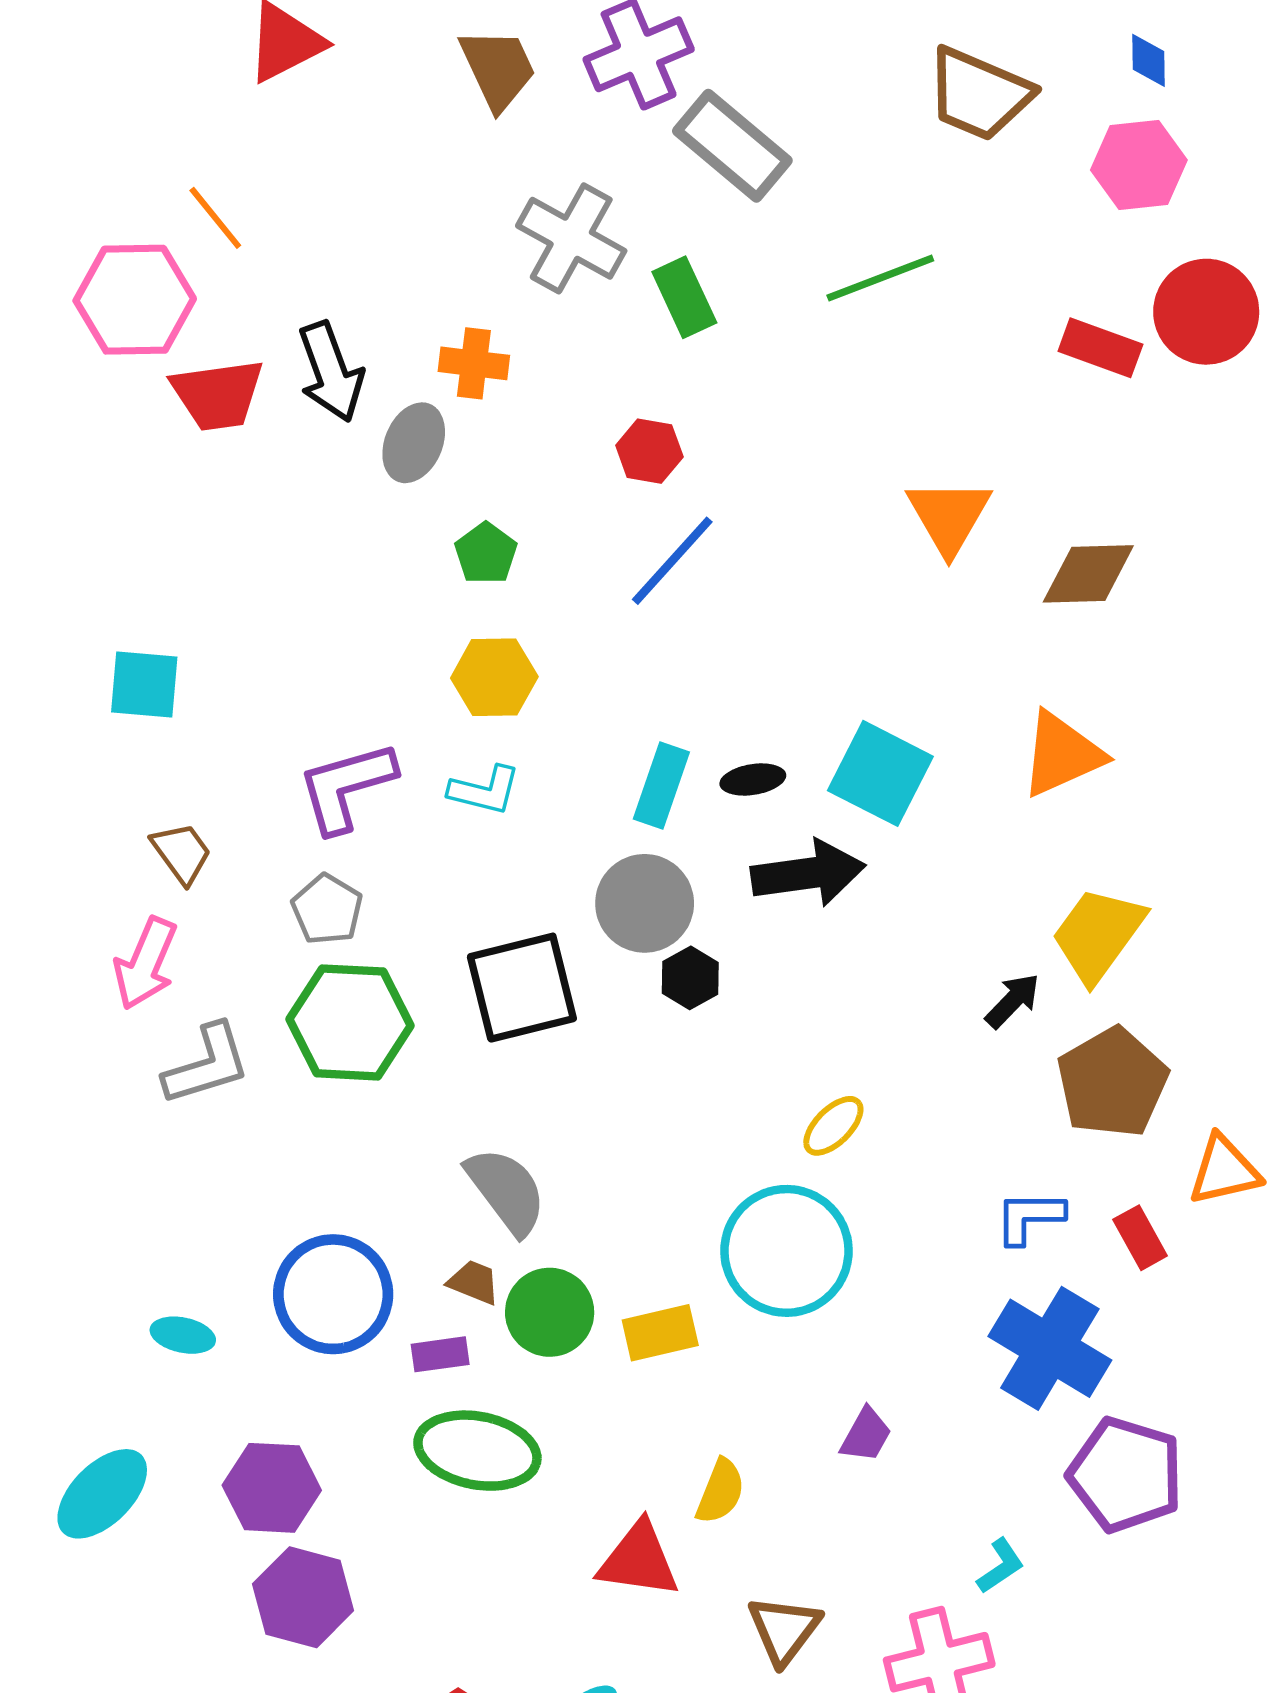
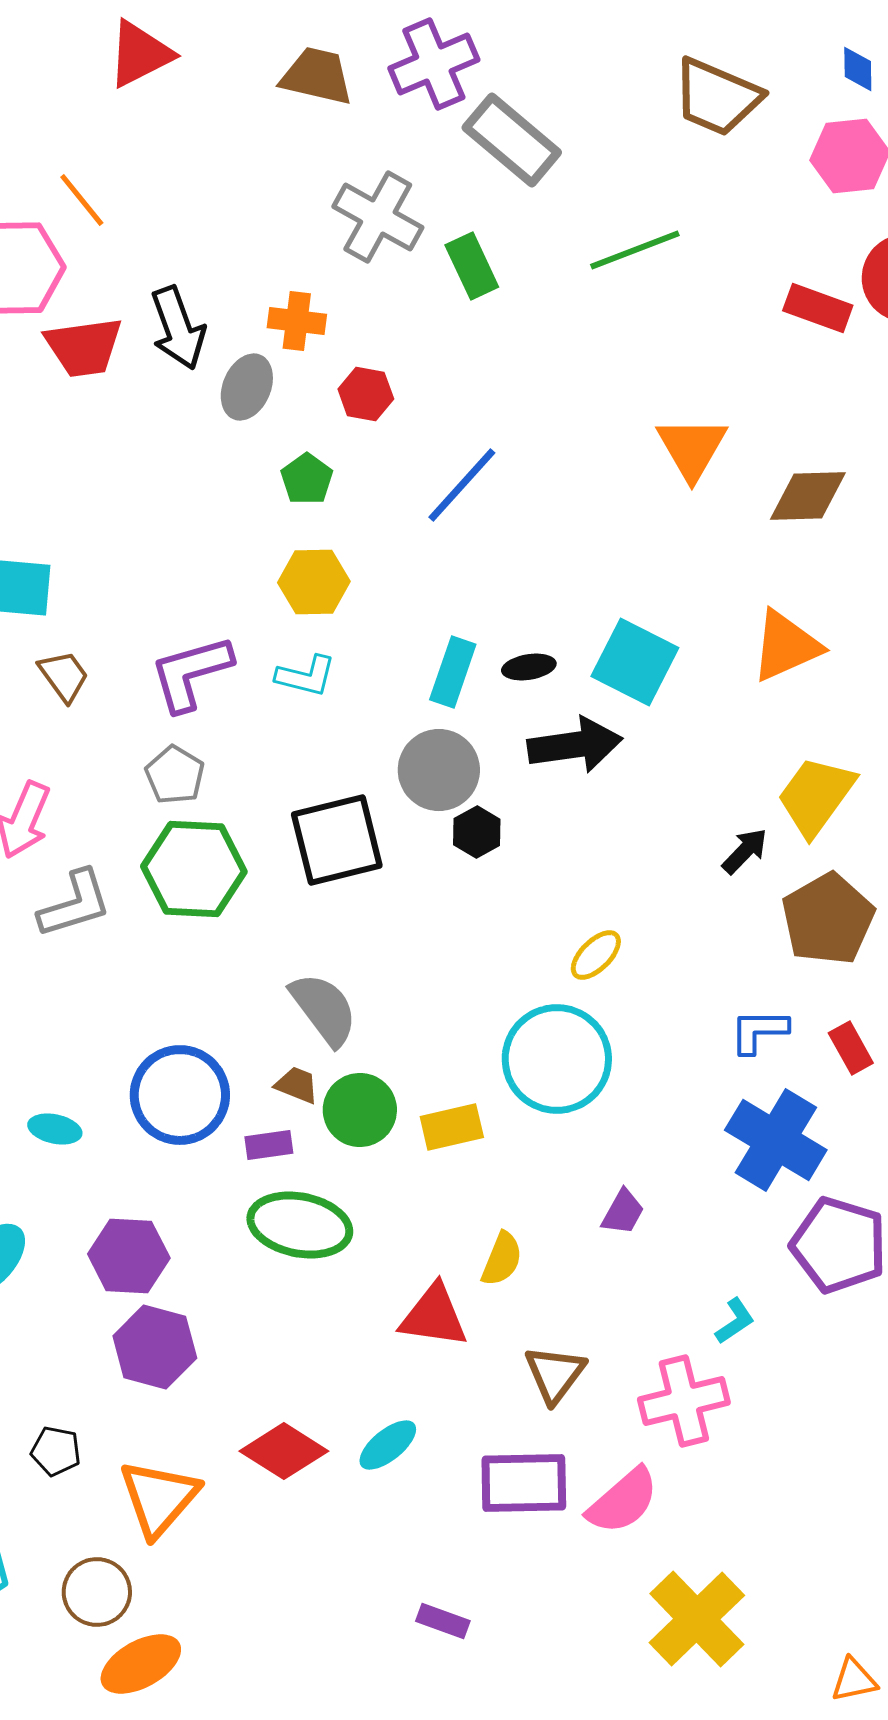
brown trapezoid: (498, 69) -> (317, 76), turned -52
red hexagon: (649, 451) -> (366, 394), moved
brown trapezoid: (182, 853) -> (64, 676), moved

